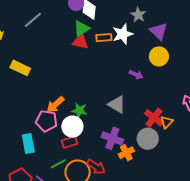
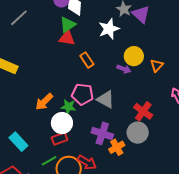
purple triangle: (159, 31) -> (141, 14), moved
orange rectangle: (104, 38) -> (87, 60), moved, turned 63
yellow circle: (159, 56) -> (134, 56), moved
pink pentagon: (46, 121) -> (82, 94), moved
orange triangle: (167, 122) -> (157, 65), moved
cyan rectangle: (28, 144) -> (18, 142), turned -30

